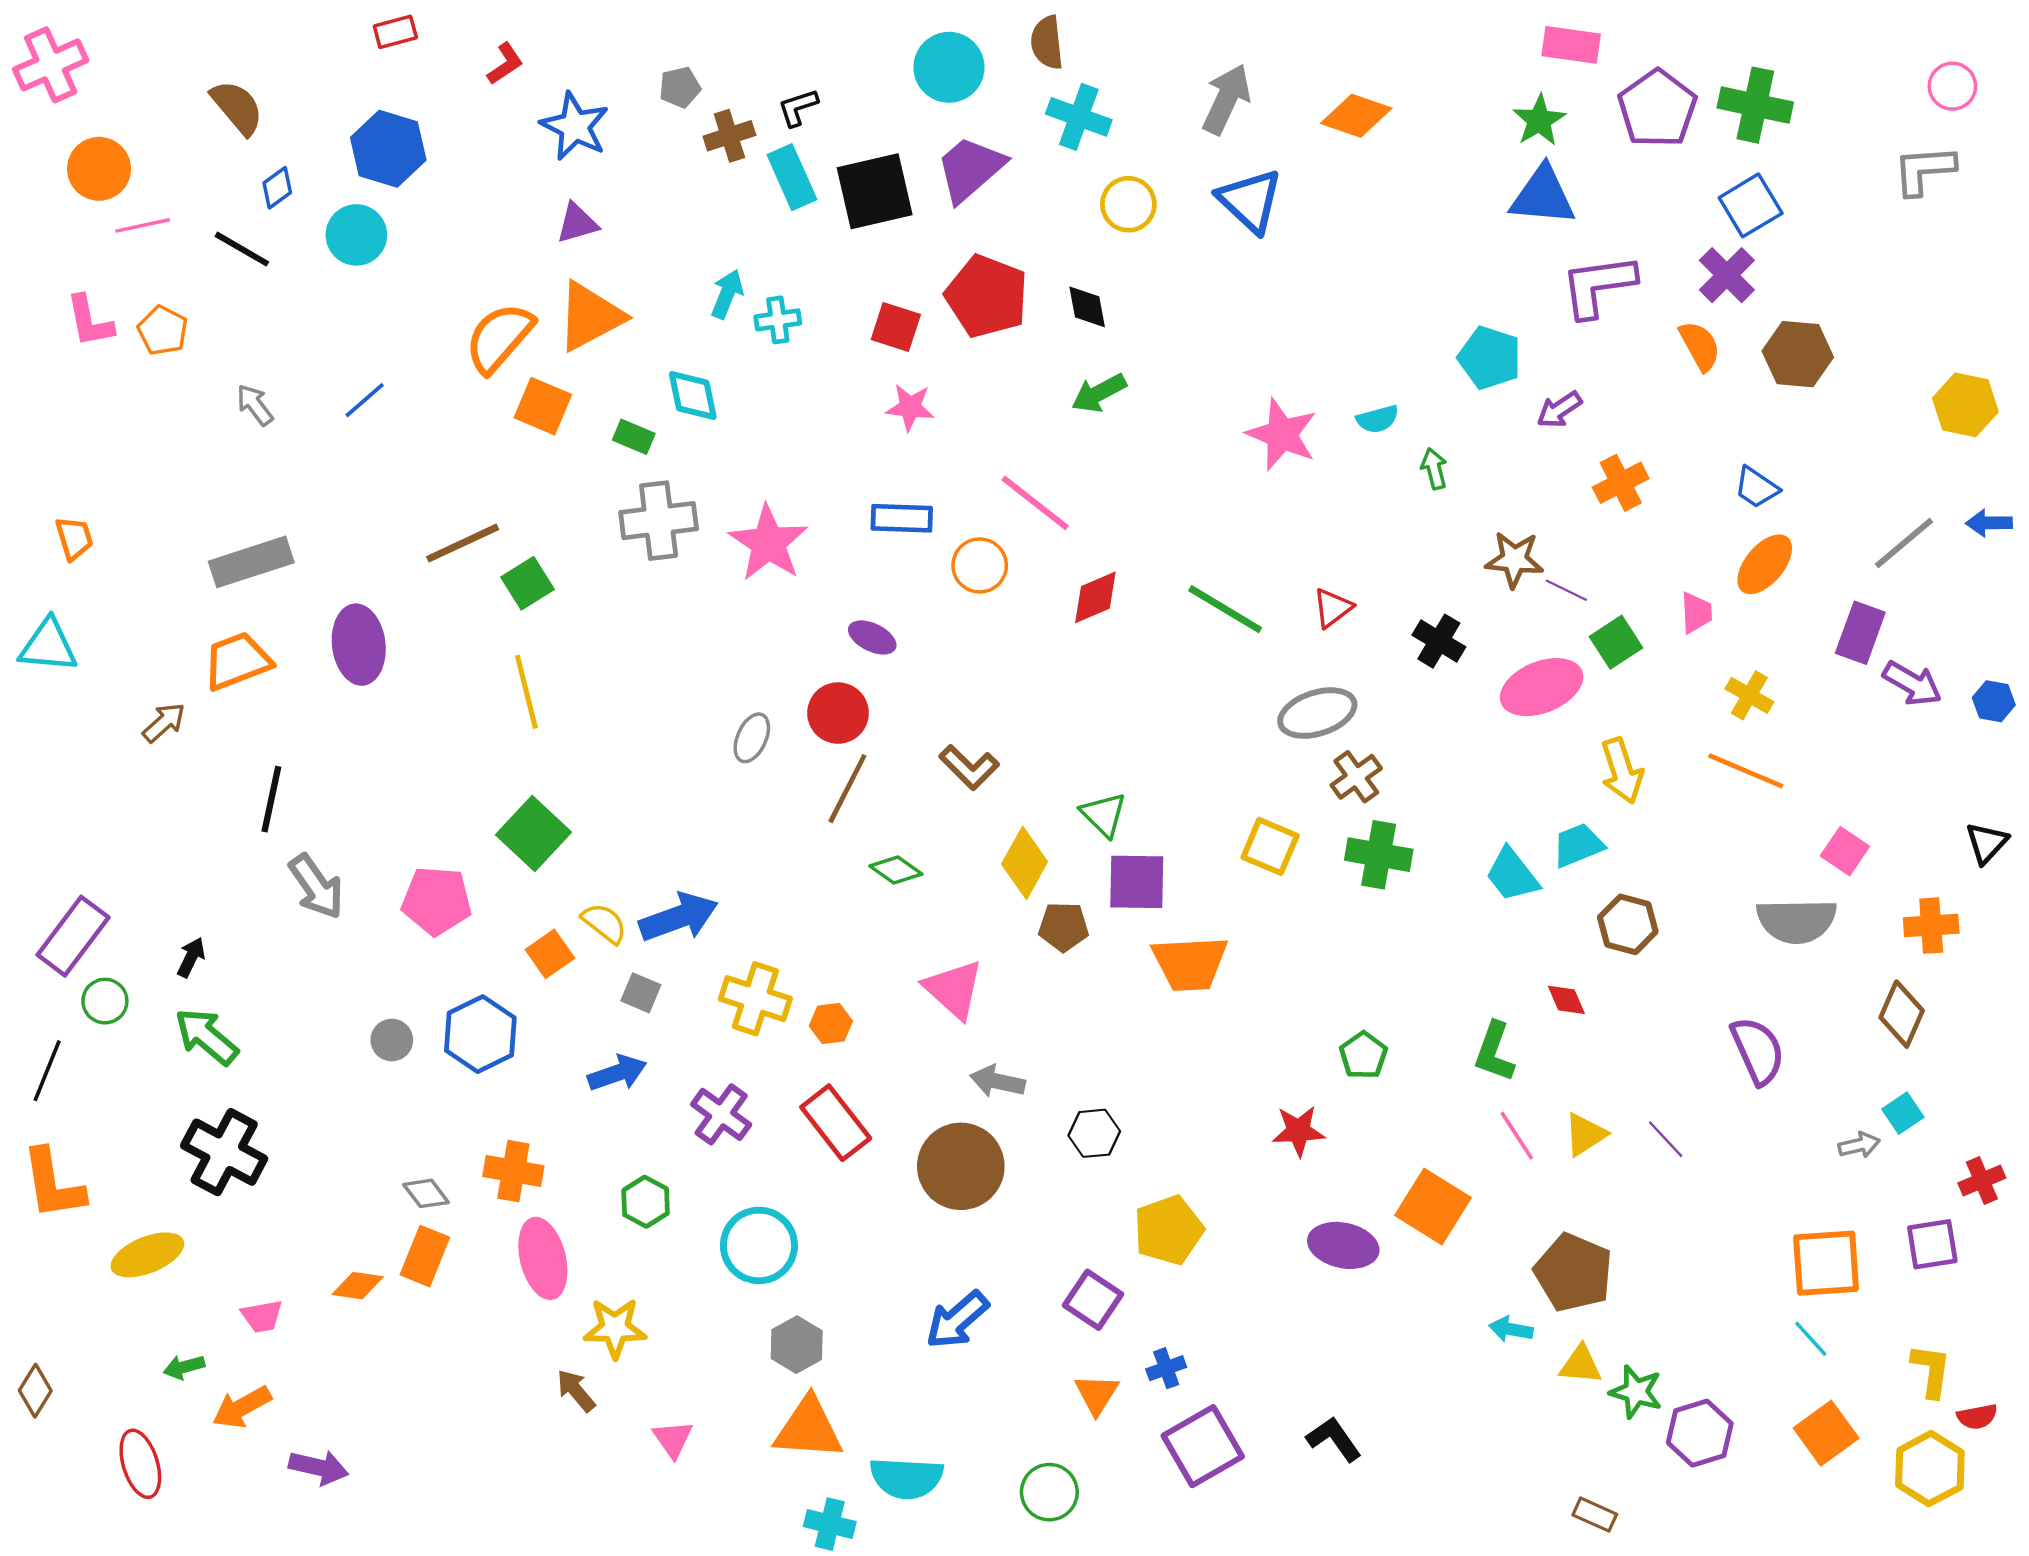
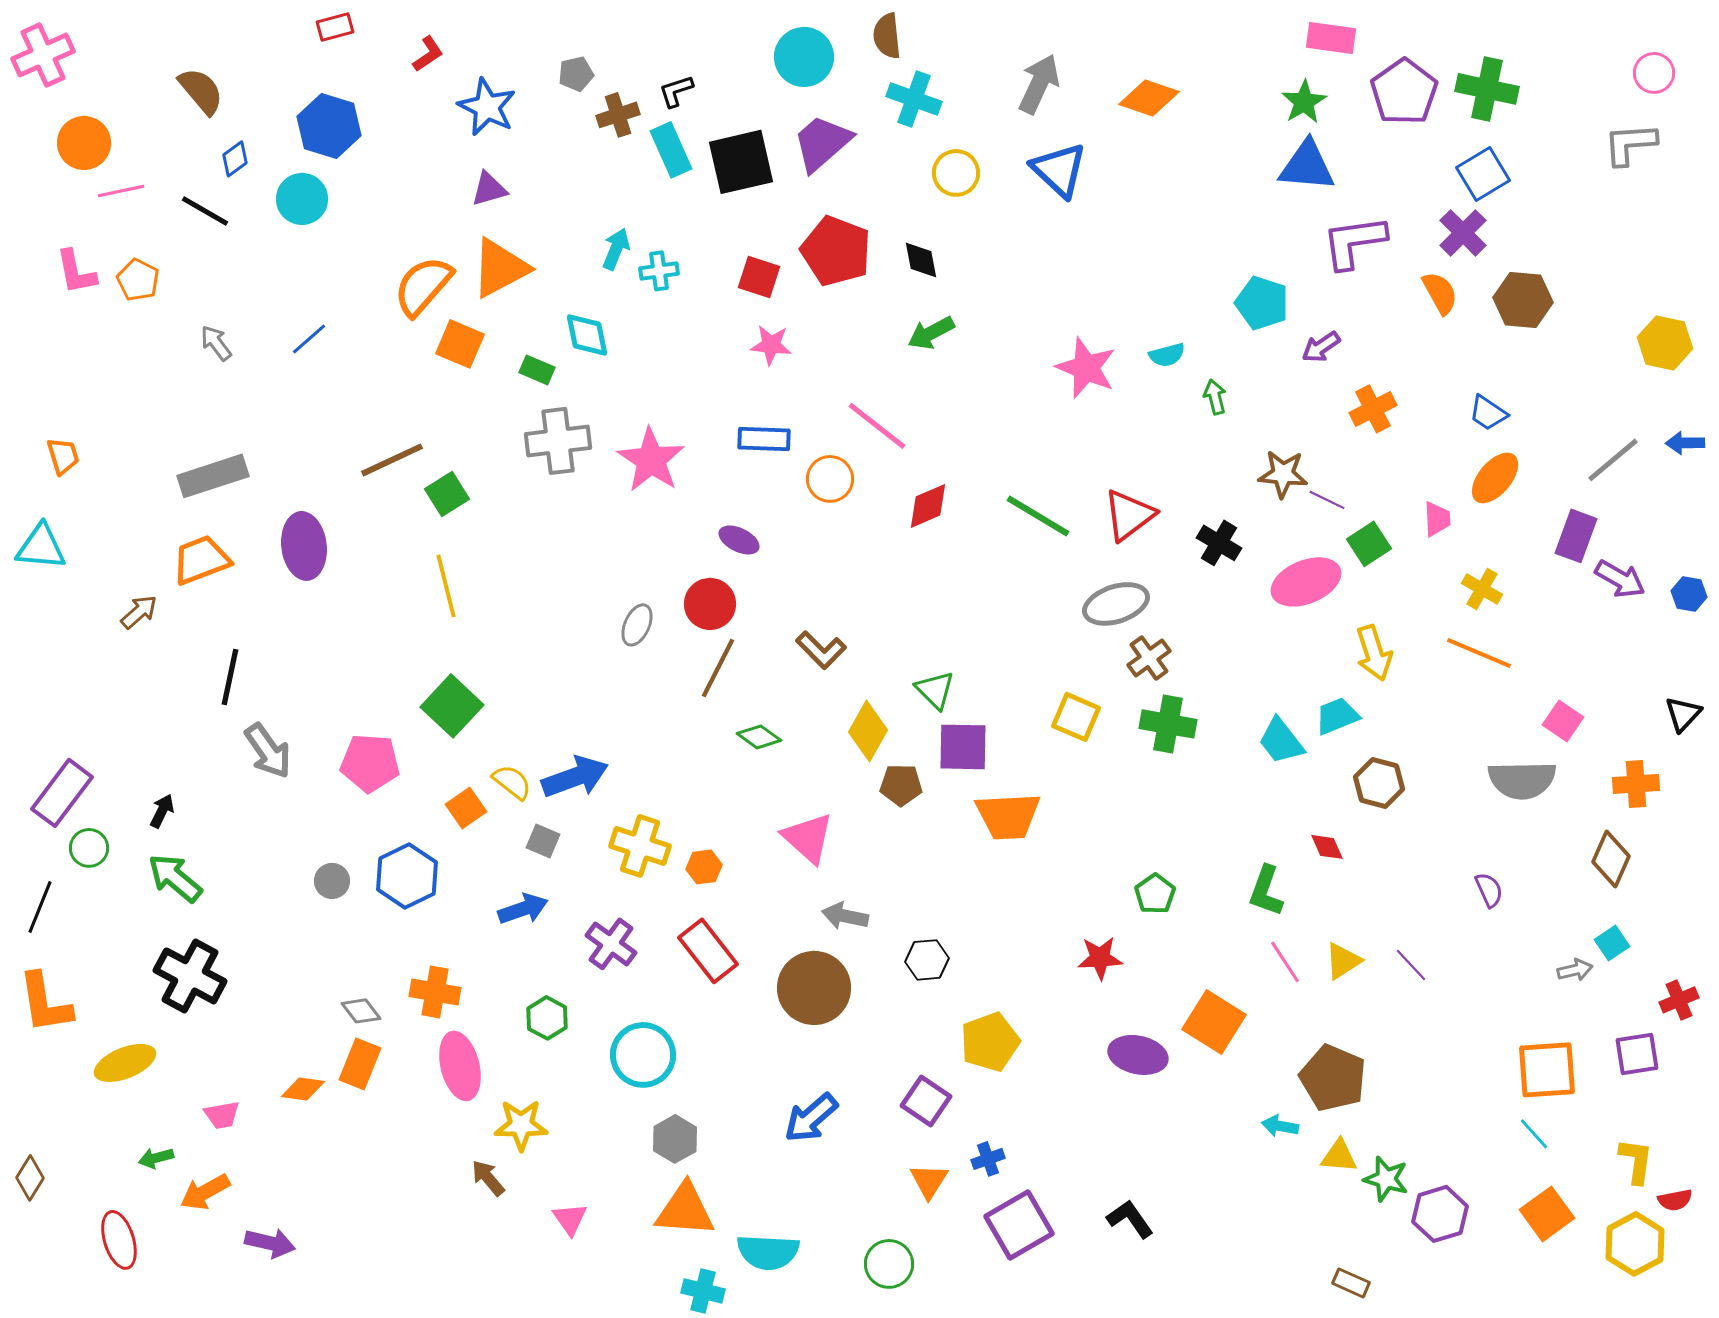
red triangle: (1333, 608) -> (1129, 515), size x1.5
purple semicircle: (1758, 1051) -> (1489, 890), size x0.6

